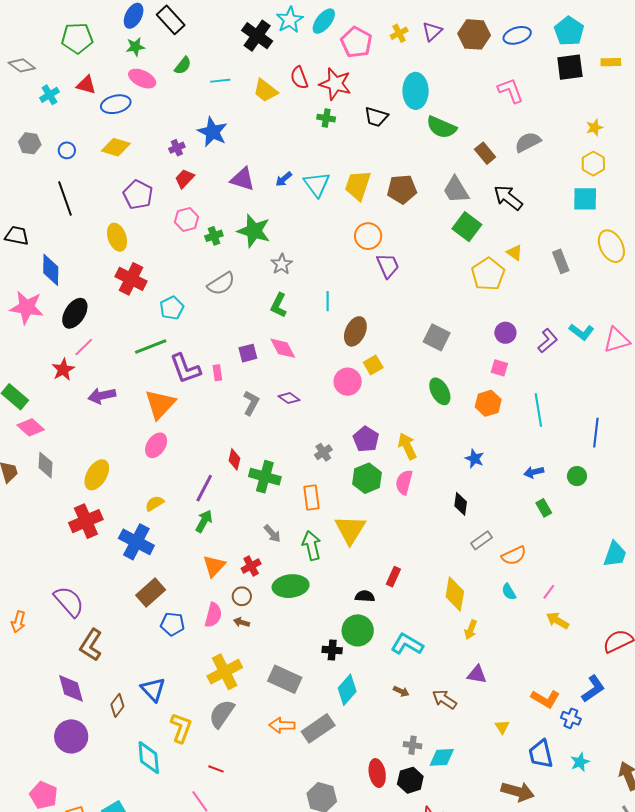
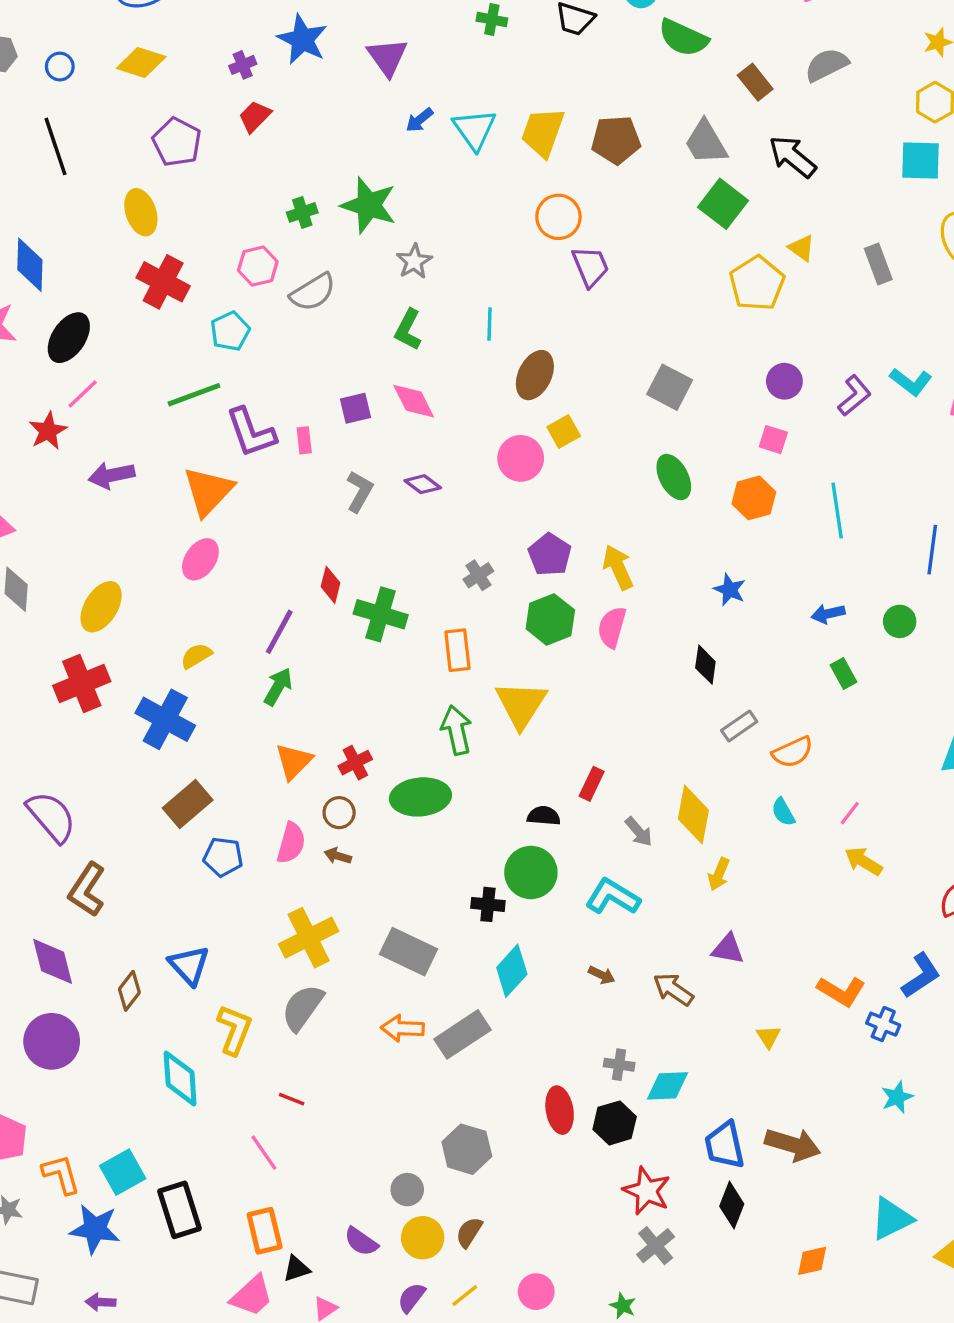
purple triangle: (243, 179) -> (387, 57), moved, turned 36
pink hexagon: (187, 220) -> (258, 266), moved
gray arrow: (272, 534) -> (639, 832), moved
blue trapezoid: (541, 754) -> (725, 1145), moved

